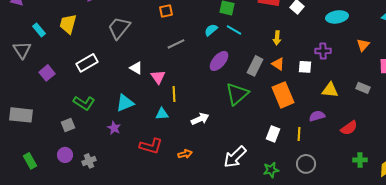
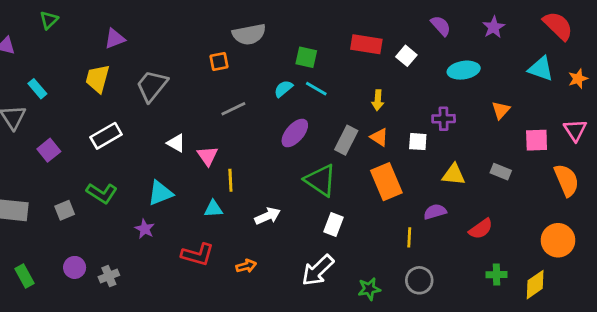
yellow trapezoid: (68, 24) -> (97, 79), moved
green triangle: (237, 94) -> (321, 180), turned -45
gray square: (68, 125) -> (65, 210), moved
white rectangle: (273, 134) -> (333, 225), moved

